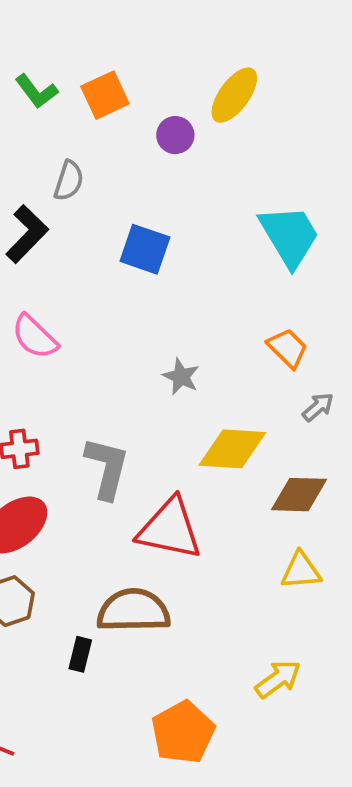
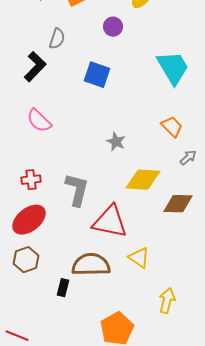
purple circle: (175, 135) -> (113, 27), moved
yellow triangle: (301, 571) -> (139, 258), moved, turned 40
yellow arrow: (278, 679) -> (167, 301), turned -40

